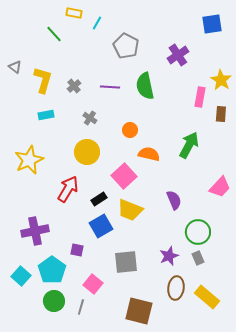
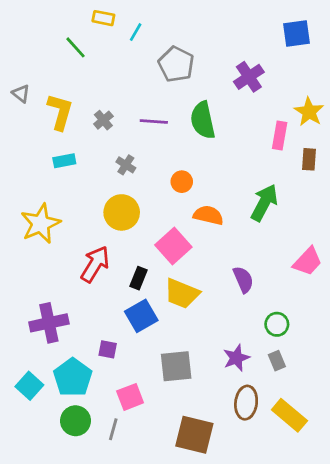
black rectangle: (99, 199) -> (138, 278), turned -35
green circle: (198, 232) -> (277, 324), size x0.7
pink square: (93, 284) -> (130, 397), turned 30

